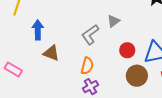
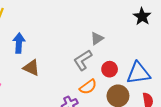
gray L-shape: (90, 35) -> (83, 60), moved
orange semicircle: (87, 66) -> (88, 87), moved, turned 36

